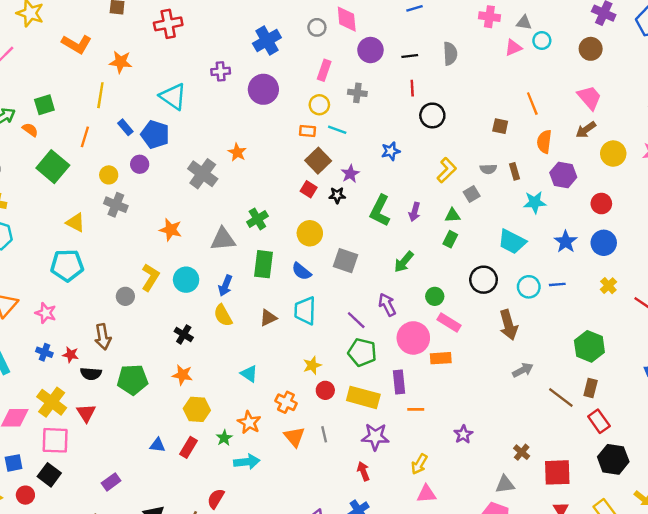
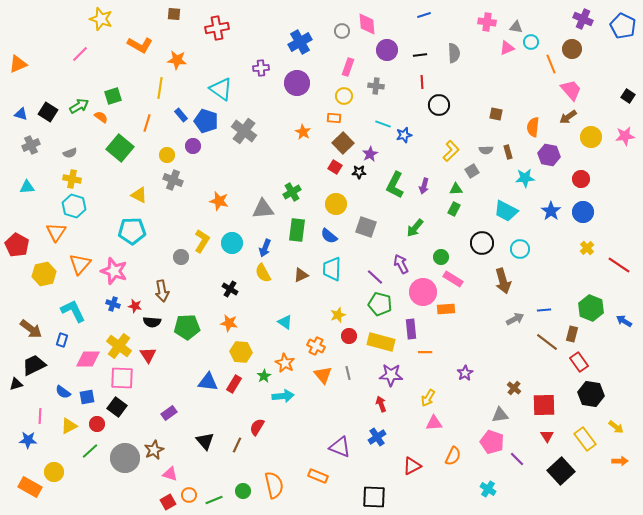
orange line: (532, 104) -> (551, 64), moved
cyan line: (337, 130) -> (383, 124), moved
orange star: (237, 152) -> (303, 132), moved
gray cross: (203, 174) -> (244, 131), moved
blue line: (557, 284) -> (544, 310), moved
pink star: (46, 313) -> (114, 271), size x1.5
green hexagon: (589, 346) -> (591, 308), moved
blue triangle: (157, 445) -> (208, 382), size x1.5

